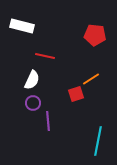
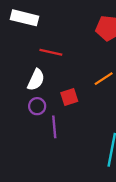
red square: (76, 94) -> (69, 97), moved

